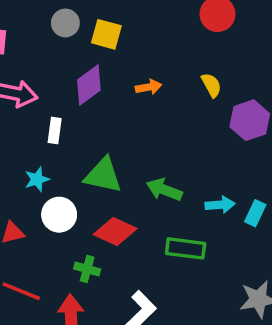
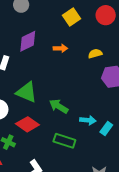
yellow square: (106, 34) -> (71, 17), moved, turned 30
yellow semicircle: (211, 85) -> (95, 54), turned -88

